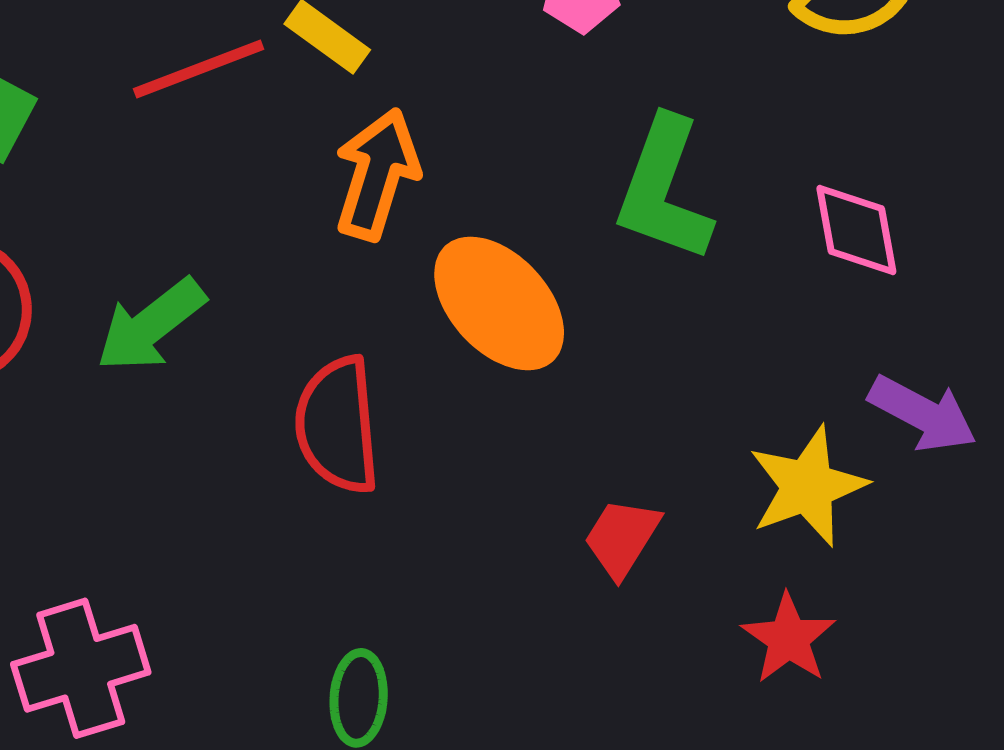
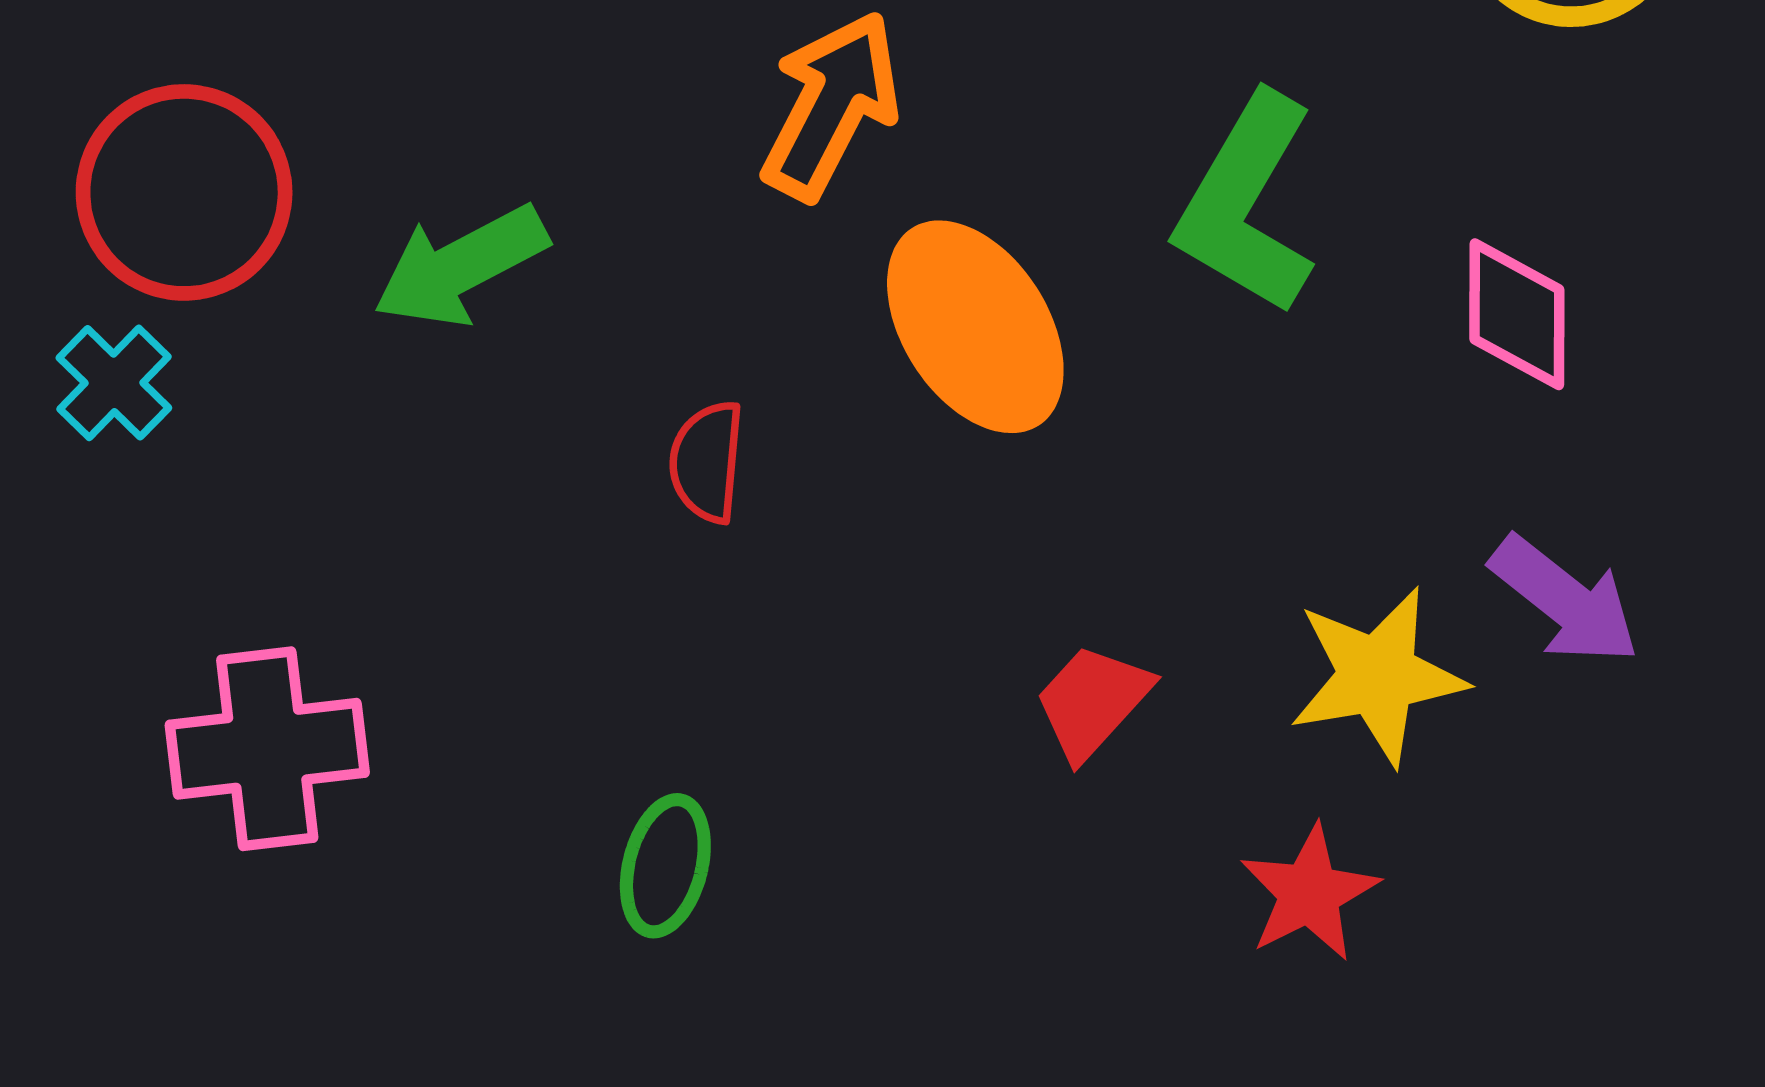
red semicircle: (337, 425) -> (707, 462), size x0.6

